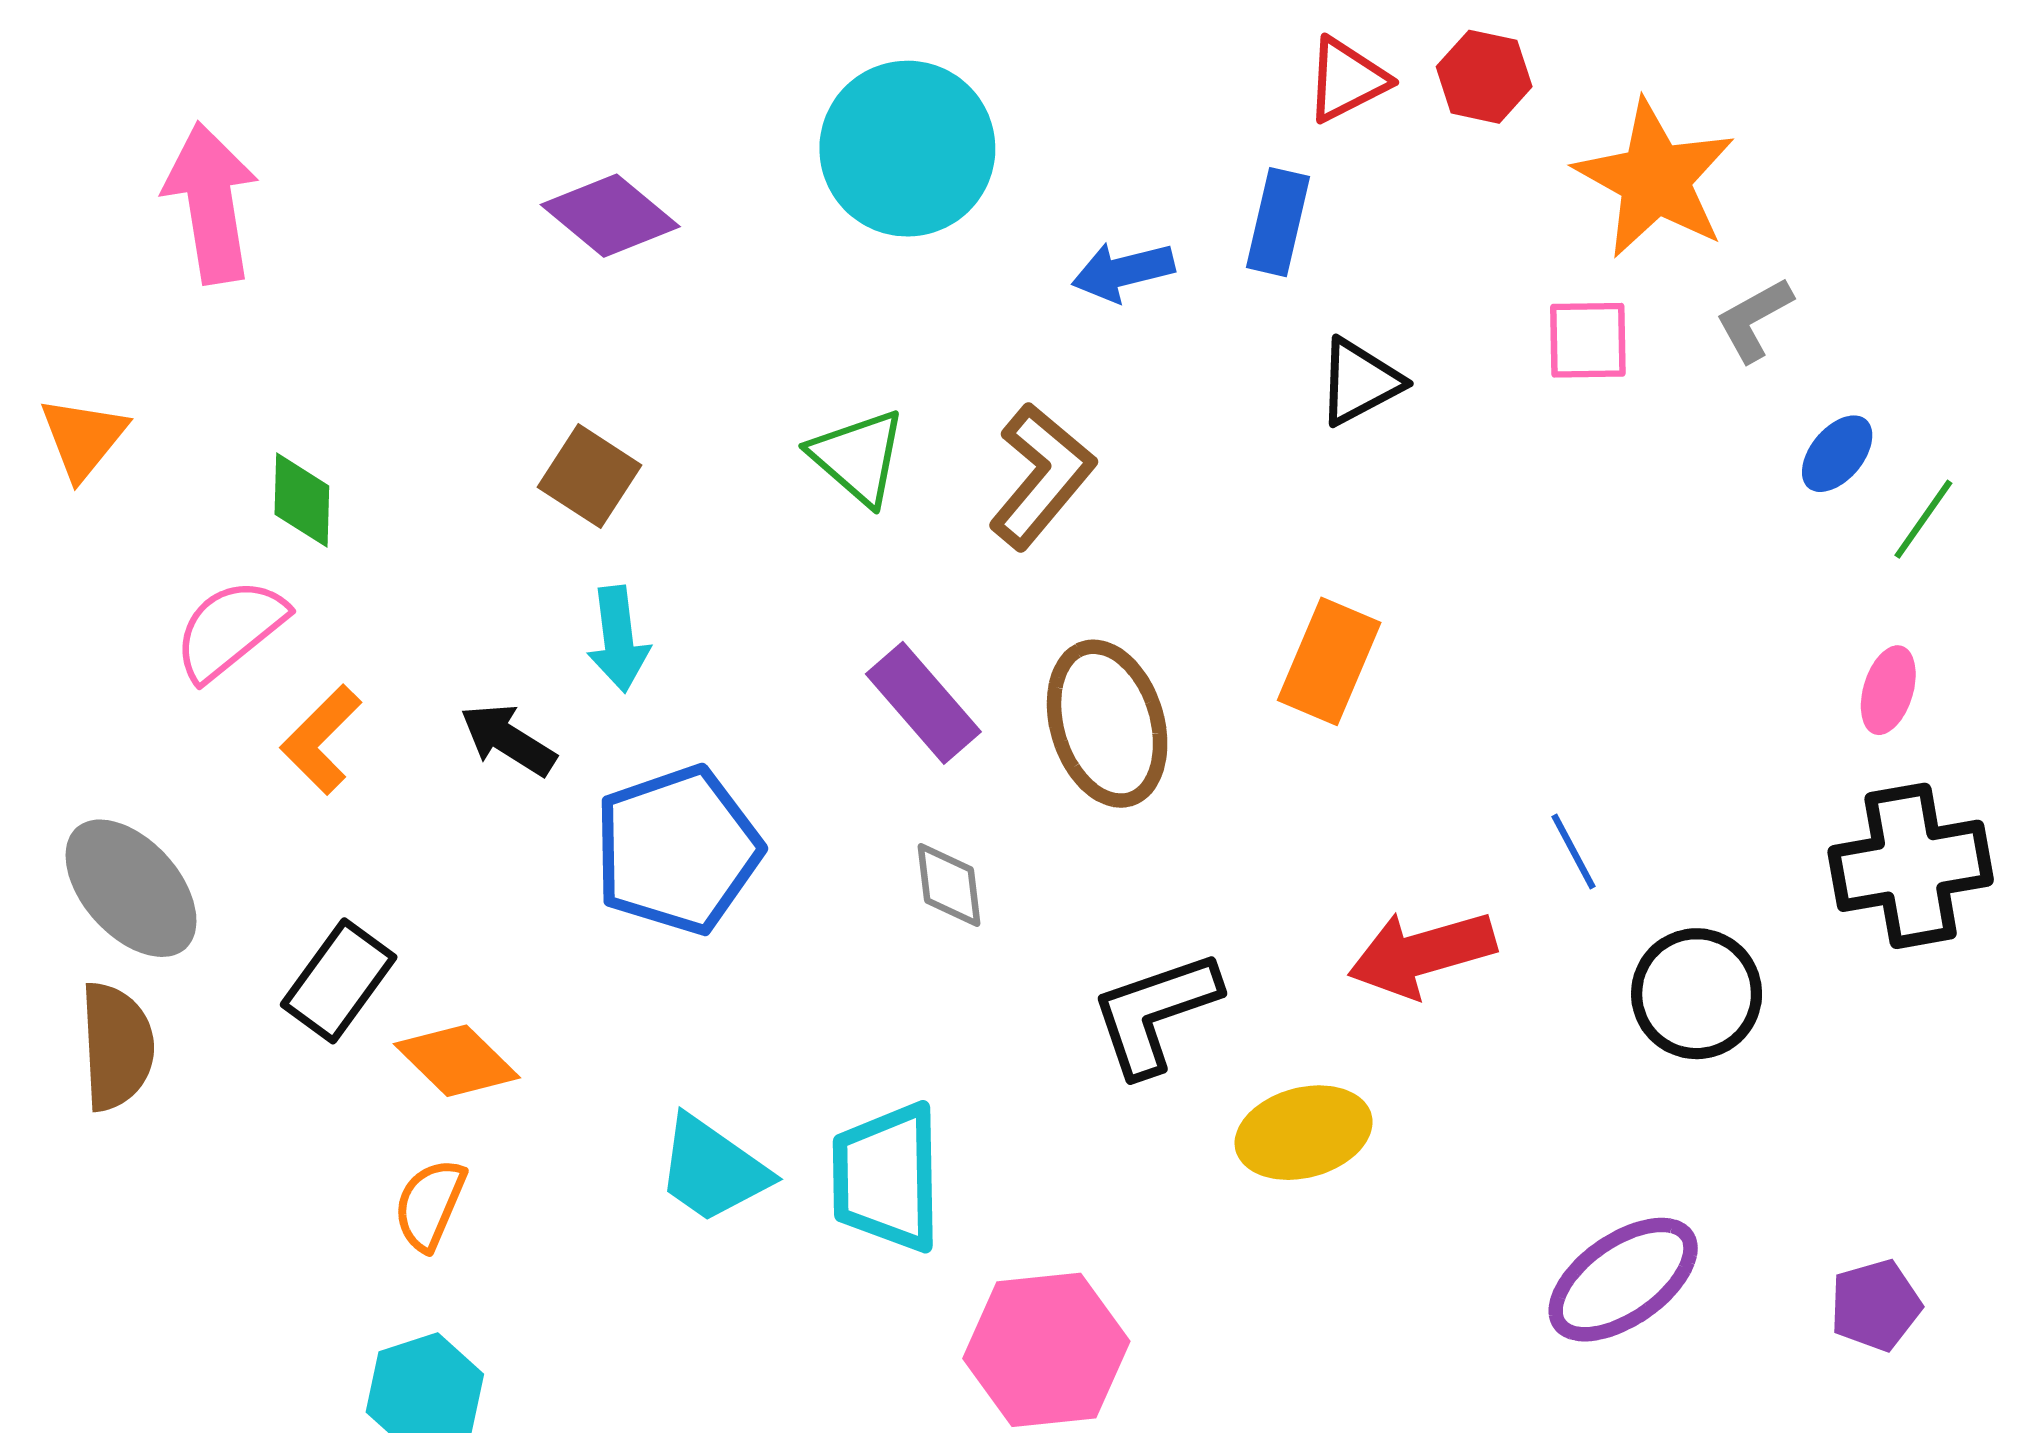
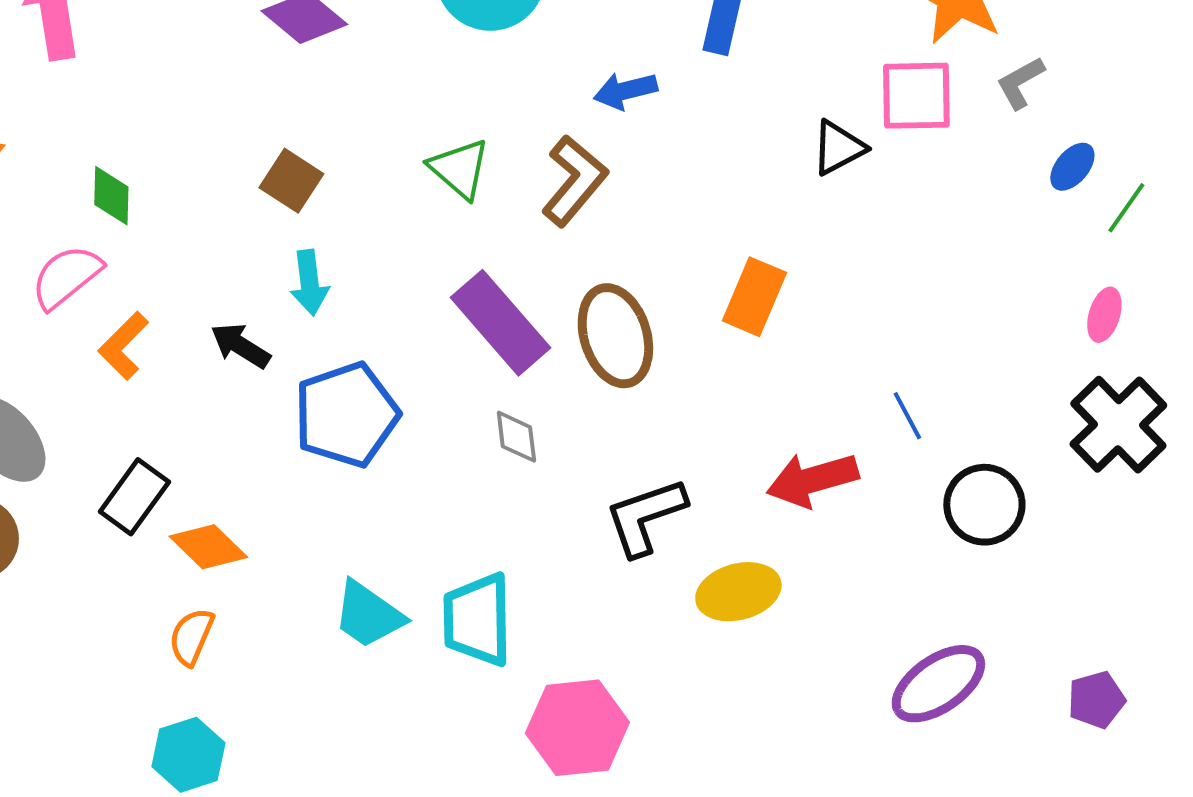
blue arrow: (1123, 272) -> (625, 91), moved
pink square: (1588, 340) -> (916, 96), size x1.4
black triangle: (1359, 382) -> (838, 148), moved
purple rectangle: (923, 703) -> (500, 323), size x1.4
black cross: (1911, 866) -> (1118, 425), turned -34

